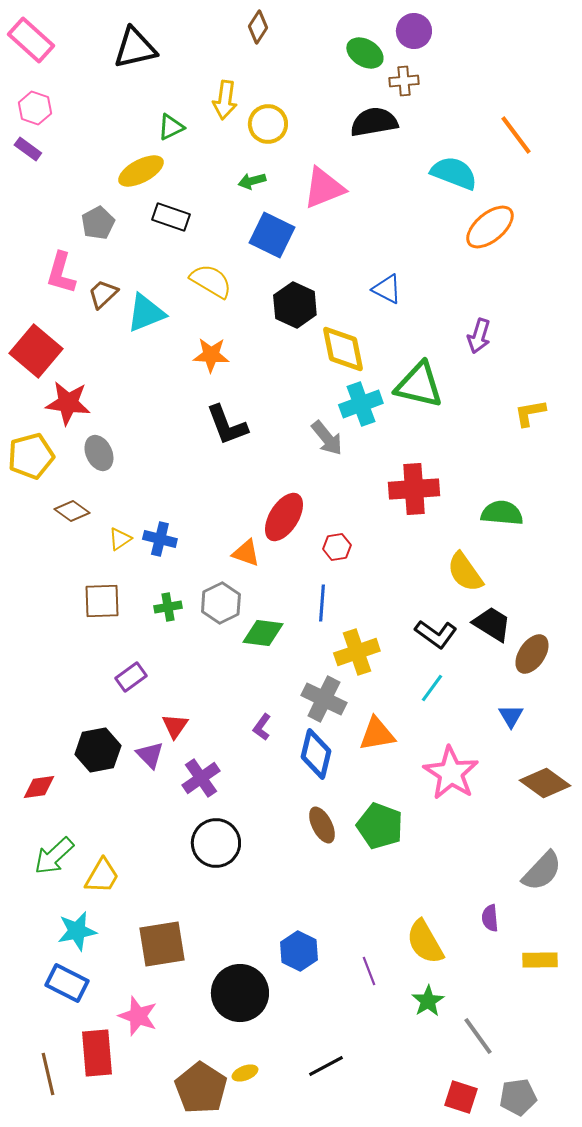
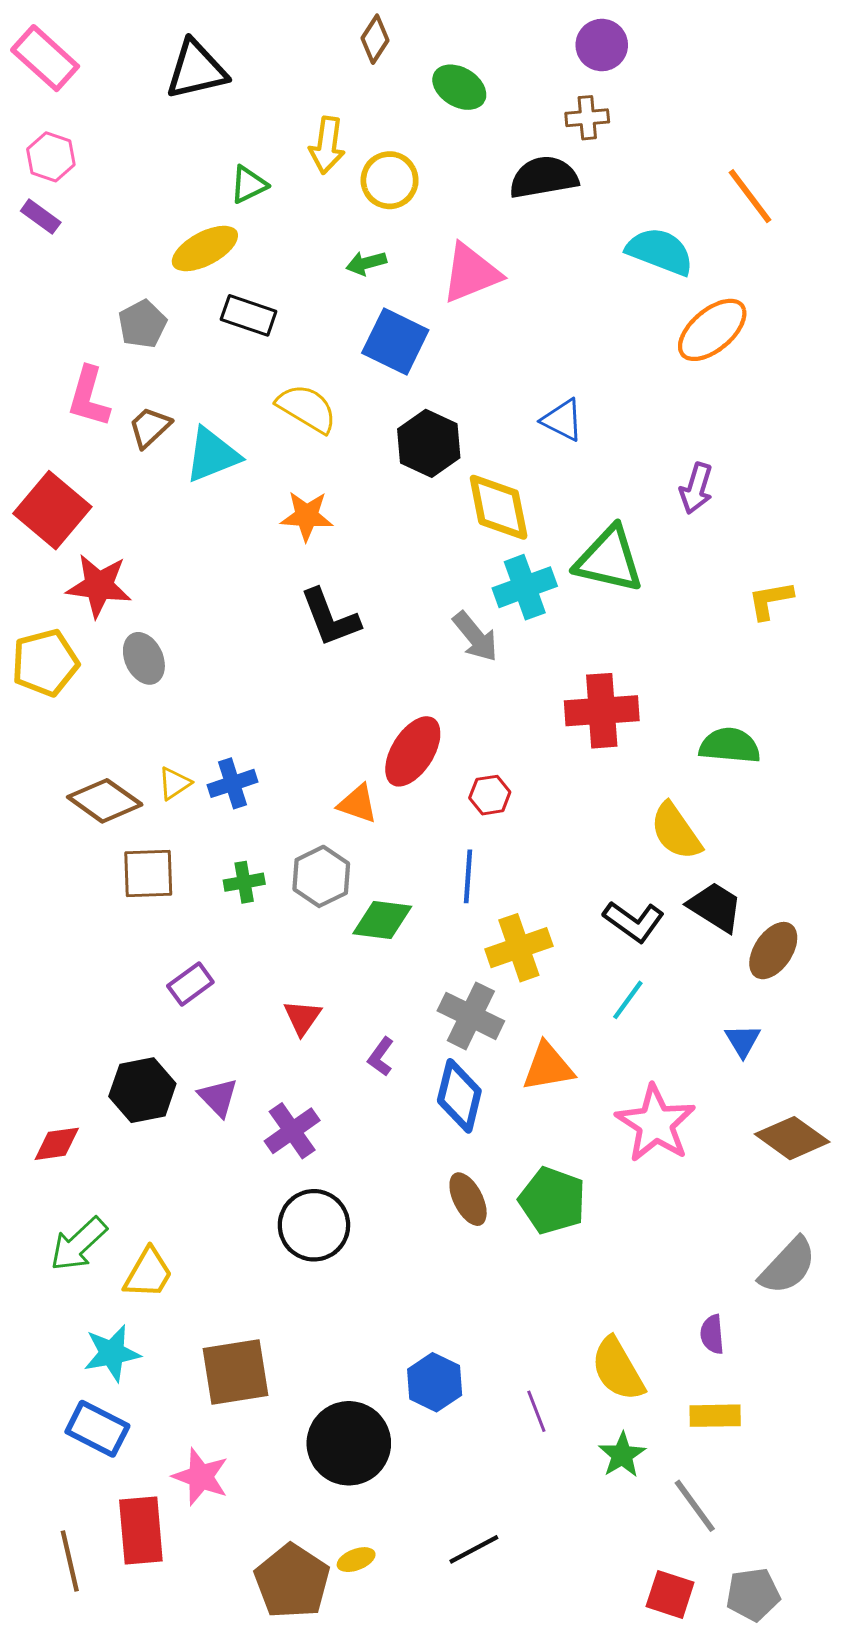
green ellipse: (365, 53) -> (459, 87), moved
brown diamond: (72, 511) -> (105, 801), moved, size x1.4
blue cross: (160, 539) -> (233, 783), turned -32
red triangle: (175, 726) -> (302, 1017), moved
yellow rectangle: (540, 960) -> (715, 1416), moved

